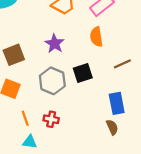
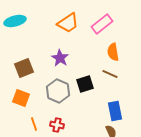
orange semicircle: (96, 37) -> (113, 52), moved
brown line: (122, 64) -> (110, 74), moved, turned 49

